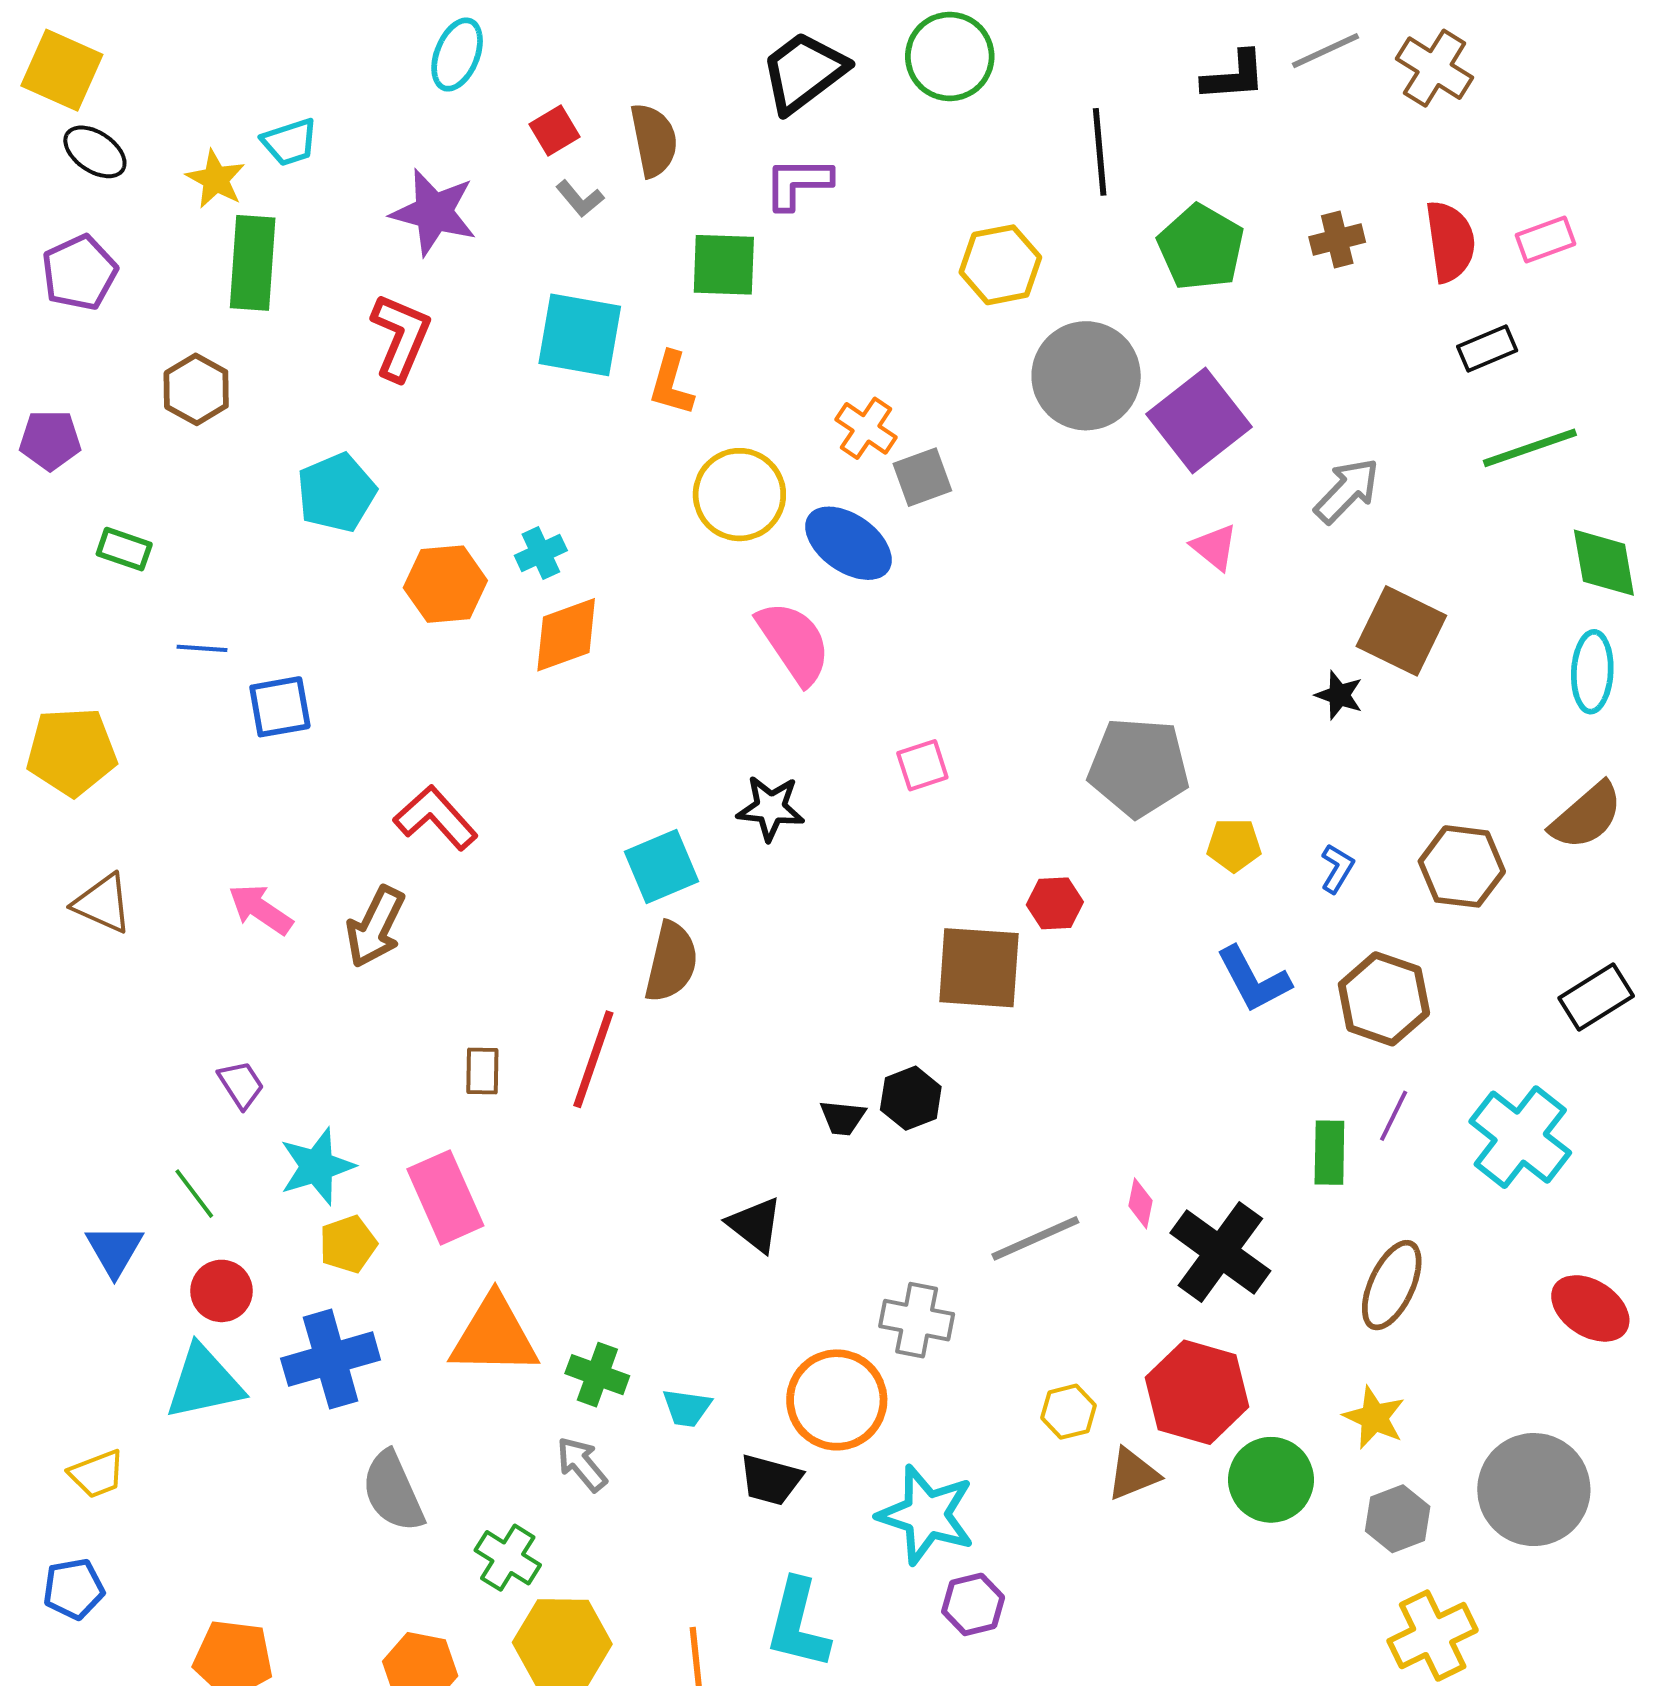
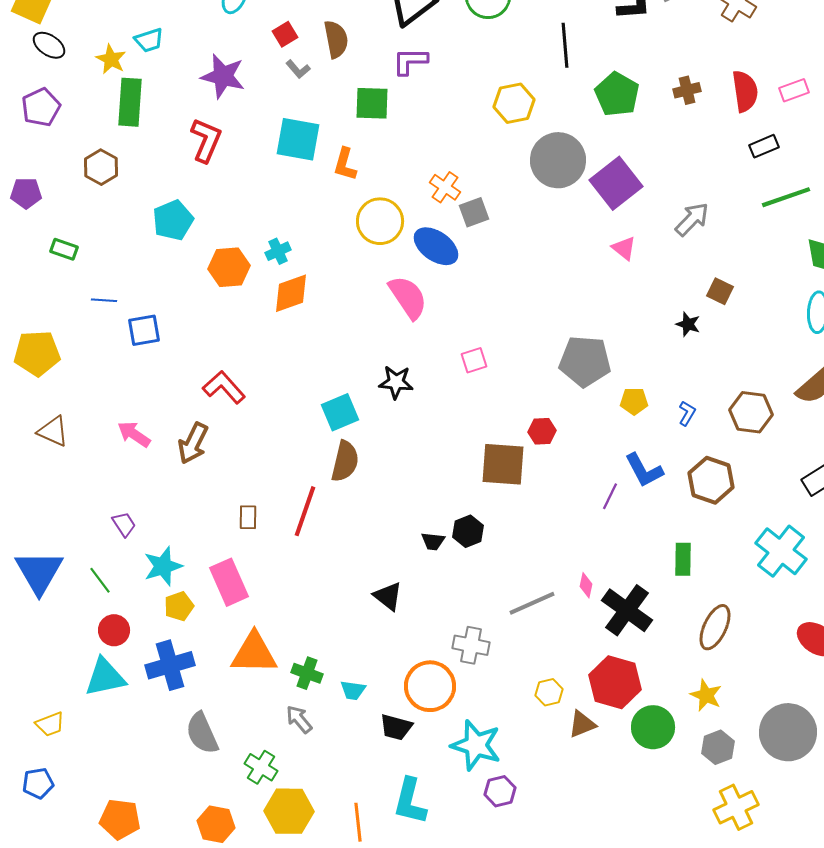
brown square: (1401, 631) -> (720, 291), size x0.6
purple line: (1394, 1116) -> (610, 496), moved
blue triangle: (114, 1250) -> (39, 572), moved, size x1.6

